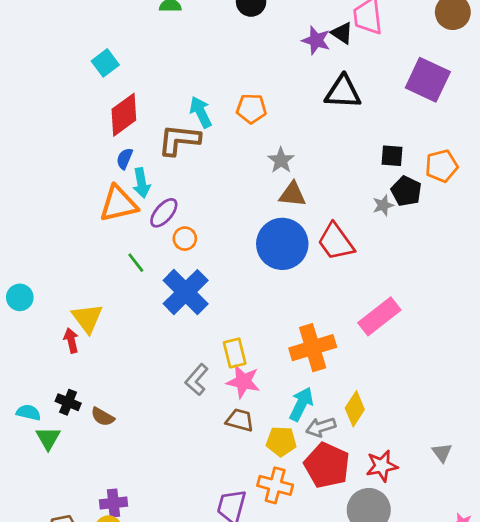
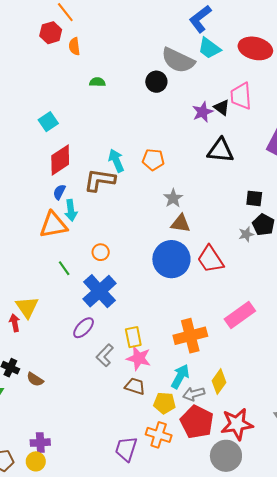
purple star: (316, 40) -> (203, 112), turned 30
purple ellipse: (164, 213) -> (84, 328), moved
red star: (382, 466) -> (237, 424), size x1.4

